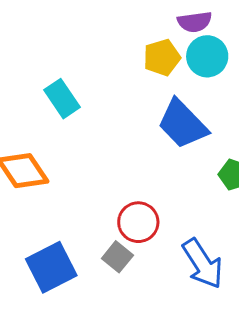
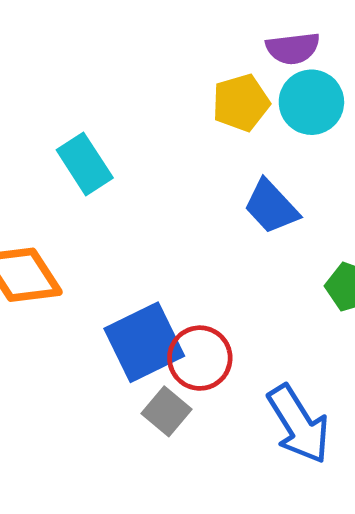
blue trapezoid: (182, 124) -> (271, 207), size x0.7
blue square: (51, 267) -> (144, 342), moved

